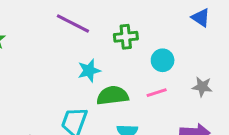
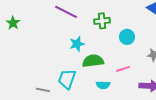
pink line: (157, 93) -> (123, 69), moved

